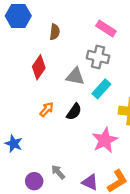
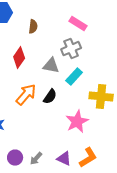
gray cross: (98, 57) -> (71, 49), turned -36
orange arrow: (47, 109) -> (26, 95), size x1.6
gray arrow: (58, 172) -> (36, 159), moved, turned -96

